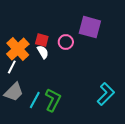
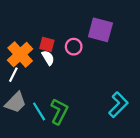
cyan line: (35, 100) -> (39, 111), turned -60

